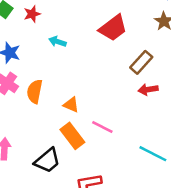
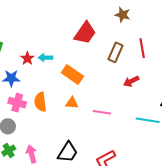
red star: (32, 14) -> (27, 58), moved
red arrow: (148, 90) -> (131, 81), moved
orange rectangle: (72, 136) -> (72, 74), moved

